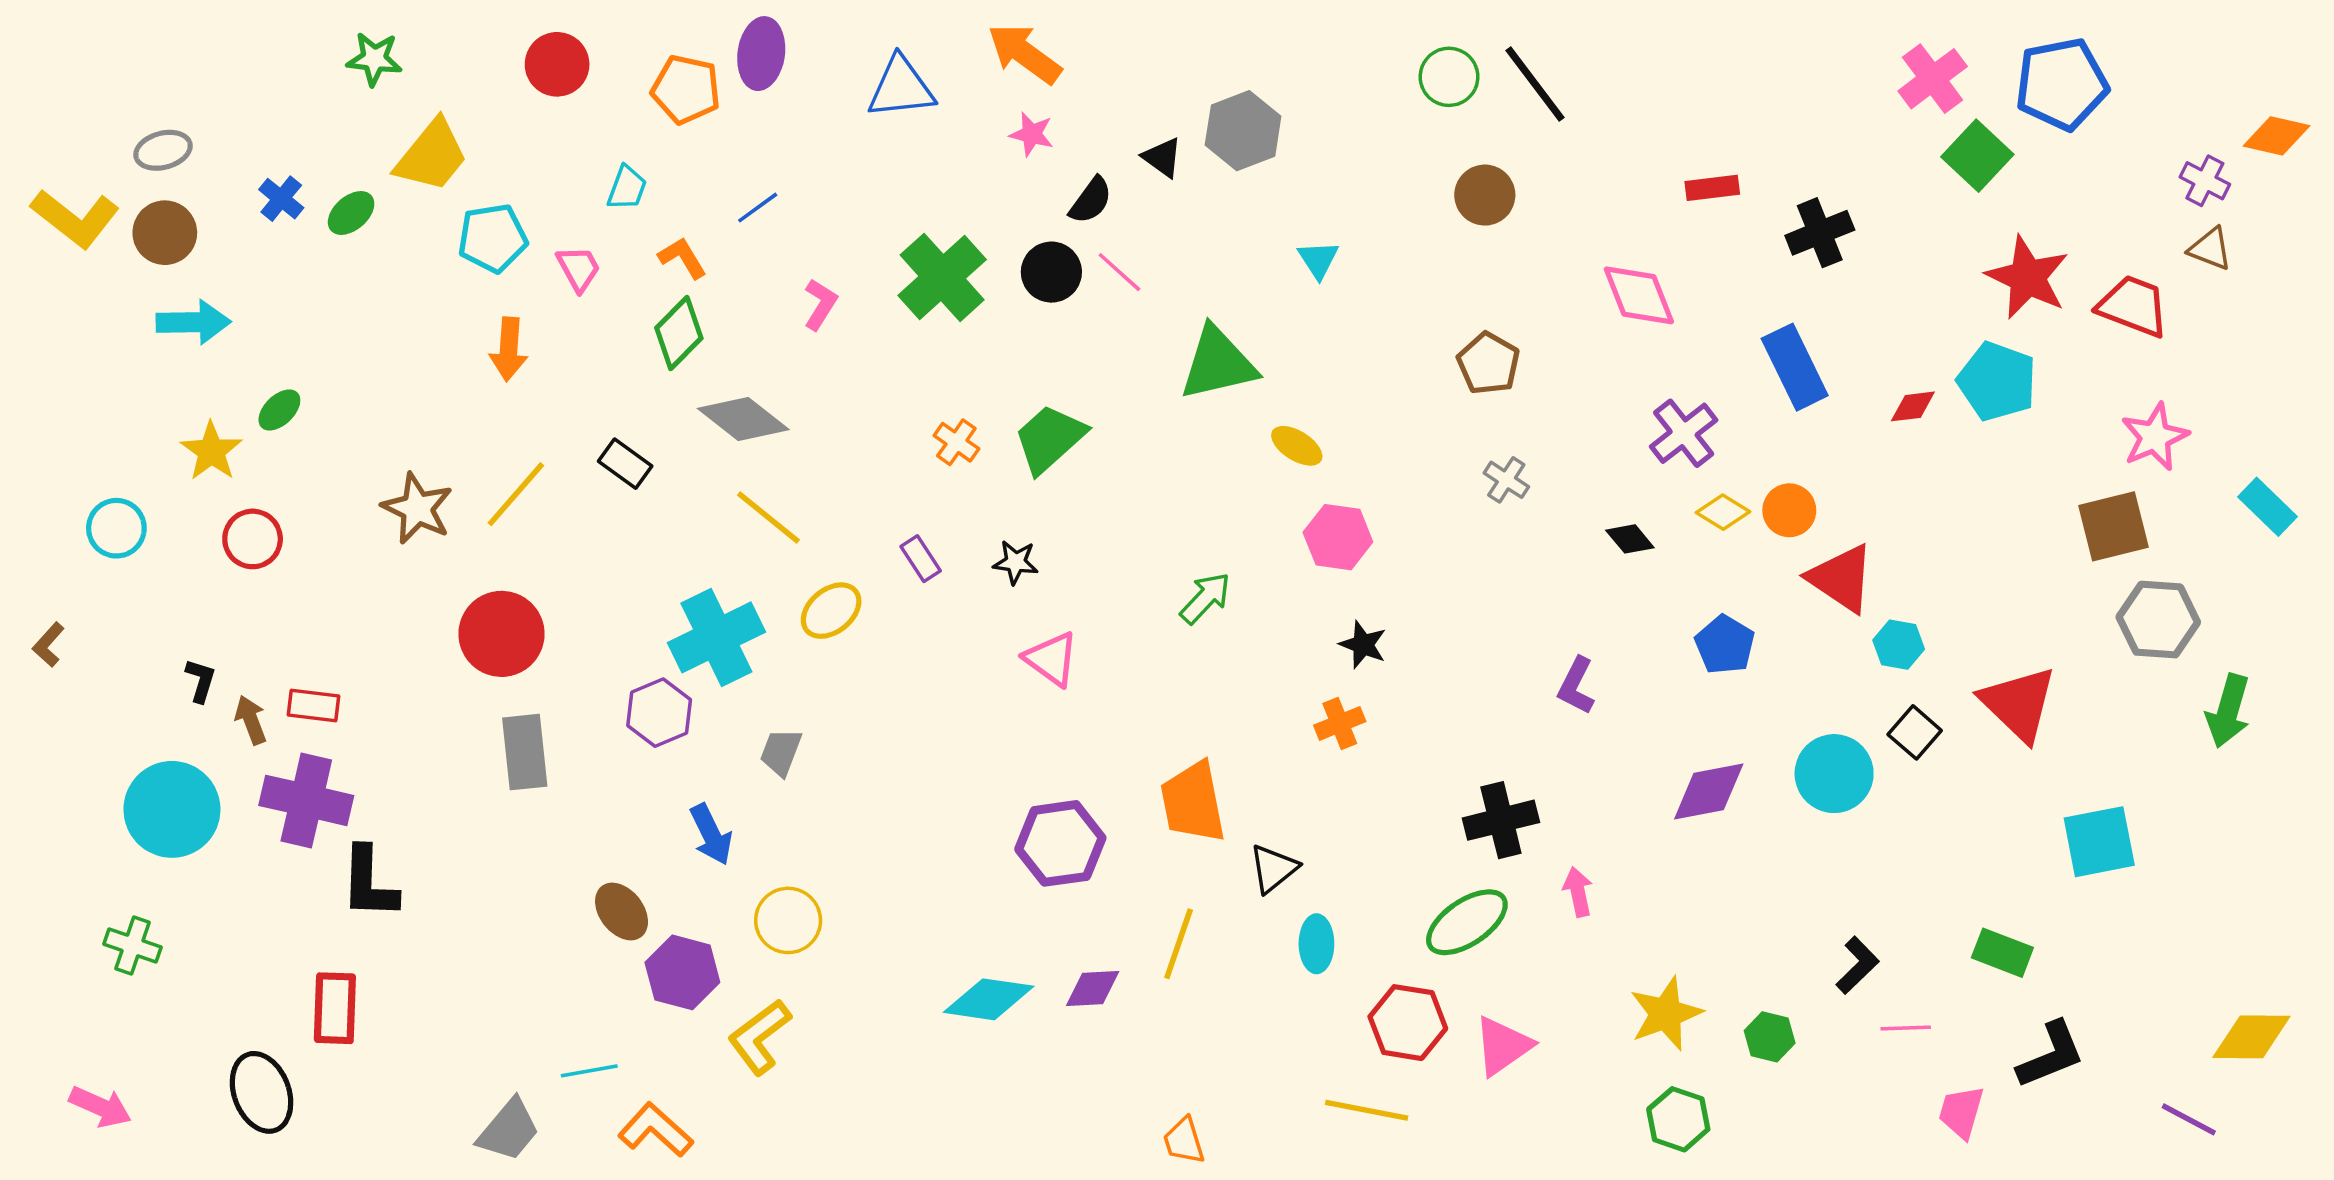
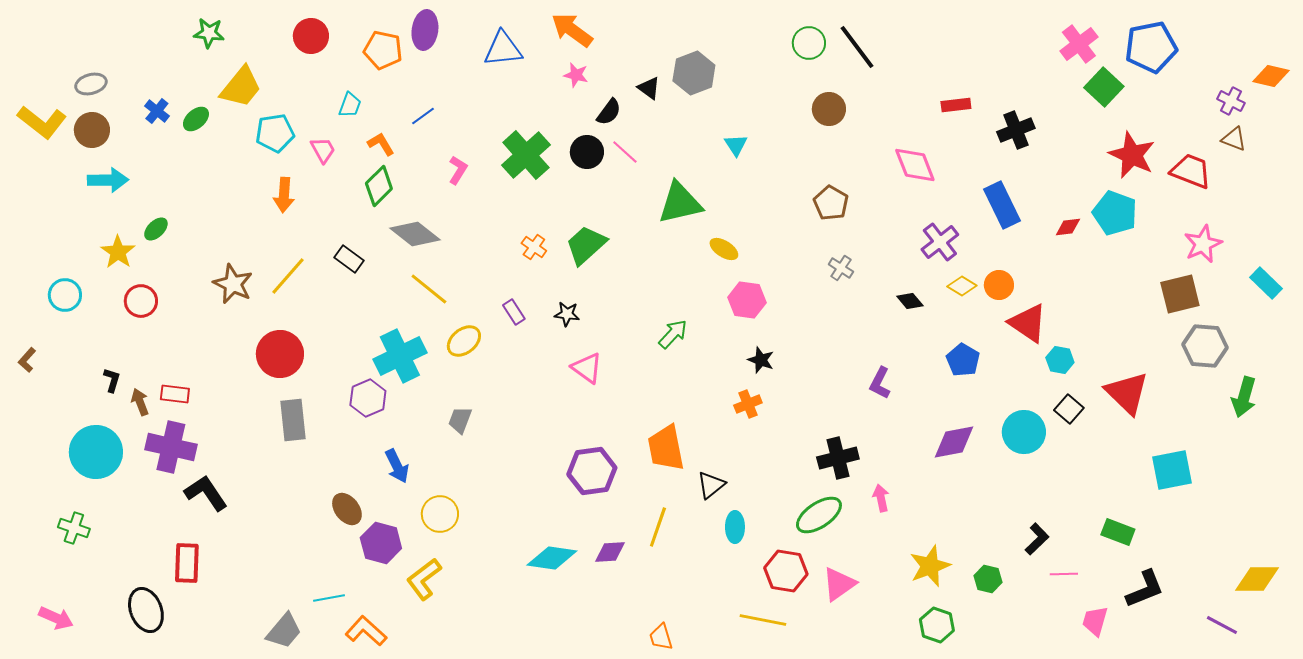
gray trapezoid: (781, 752) -> (460, 420), moved
black L-shape: (369, 883) -> (206, 493), turned 144

